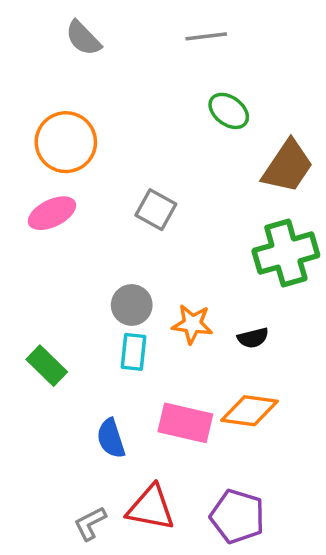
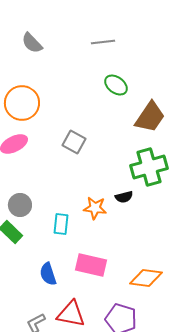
gray circle: (132, 305) -> (20, 205), moved
black semicircle: (253, 338) -> (124, 197), moved
orange diamond: (250, 411) -> (146, 278), moved

